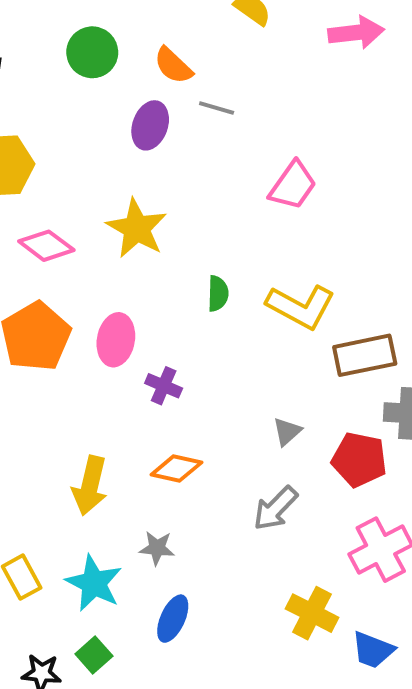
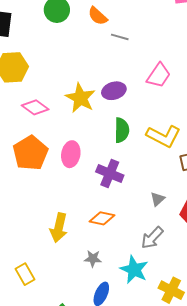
purple ellipse: (150, 125) -> (114, 91), moved, turned 55
green semicircle: (218, 293) -> (122, 130), size x1.4
purple cross: (164, 386) -> (110, 174), moved, size x1.5
cyan star: (94, 583) -> (134, 270), moved

